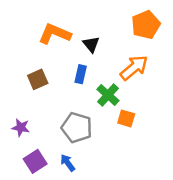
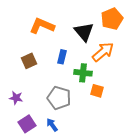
black triangle: (91, 44) -> (84, 32), moved, size x1.5
green cross: (108, 95) -> (83, 73), turned -36

